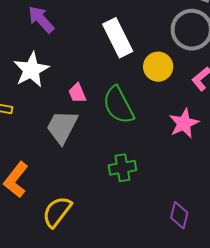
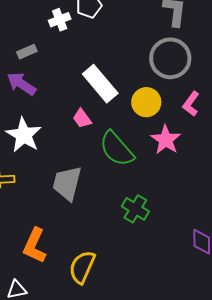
pink trapezoid: (77, 93) -> (82, 119), moved
pink star: (184, 123) -> (166, 140), moved
green cross: (122, 168) -> (135, 209), turned -36

